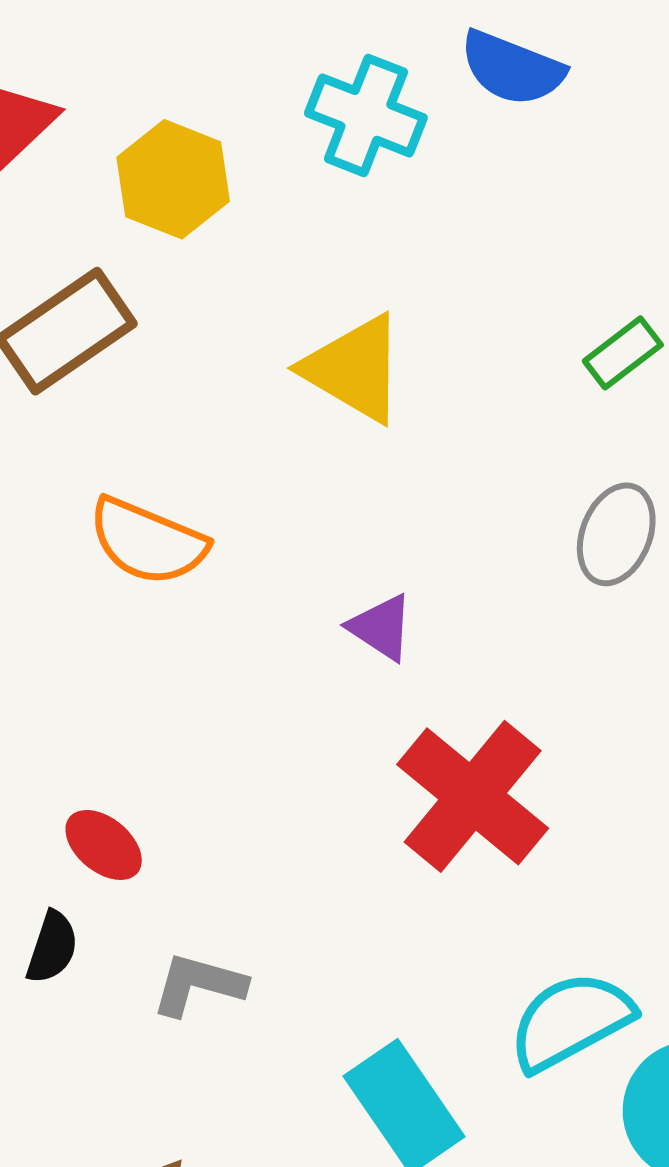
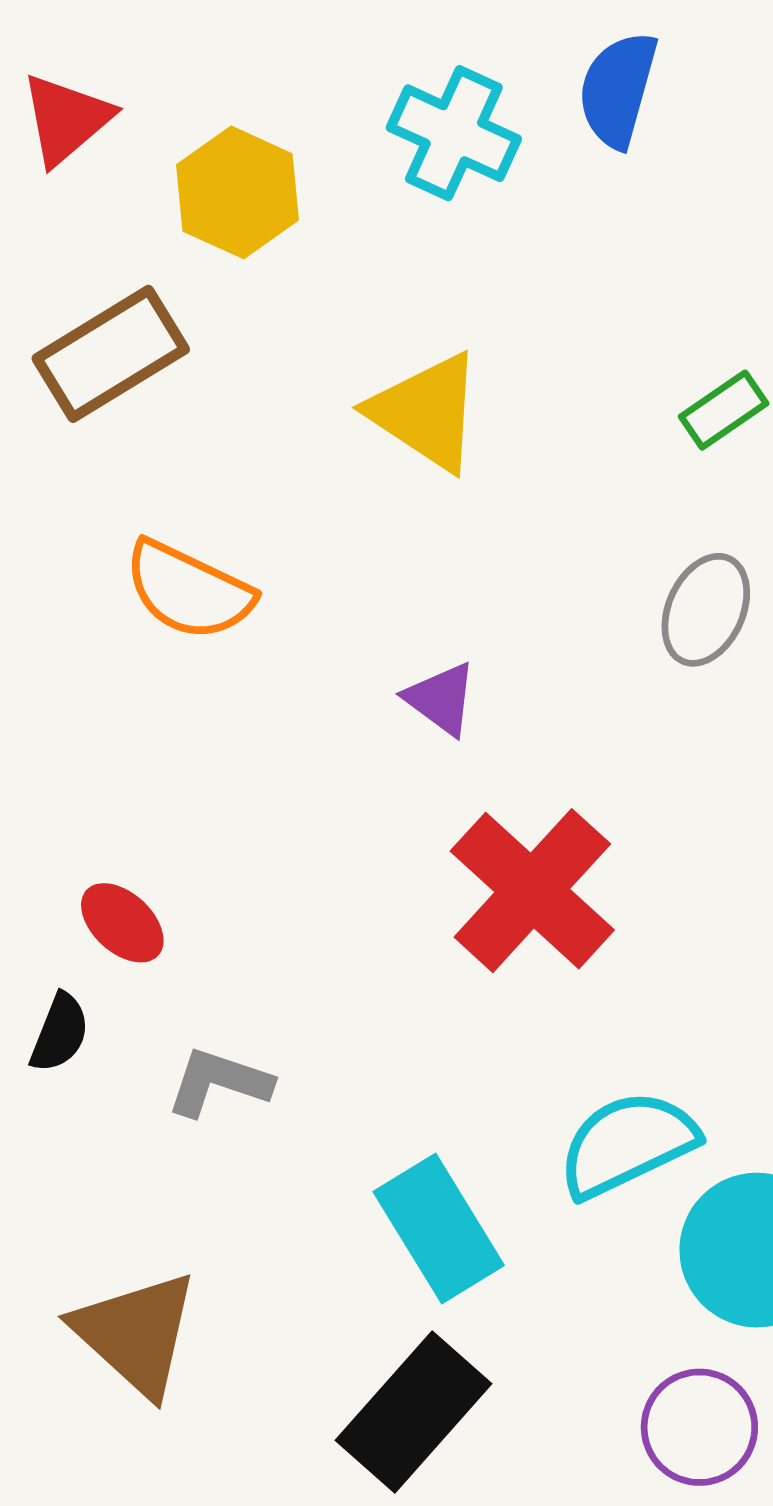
blue semicircle: (512, 68) -> (618, 90), turned 81

